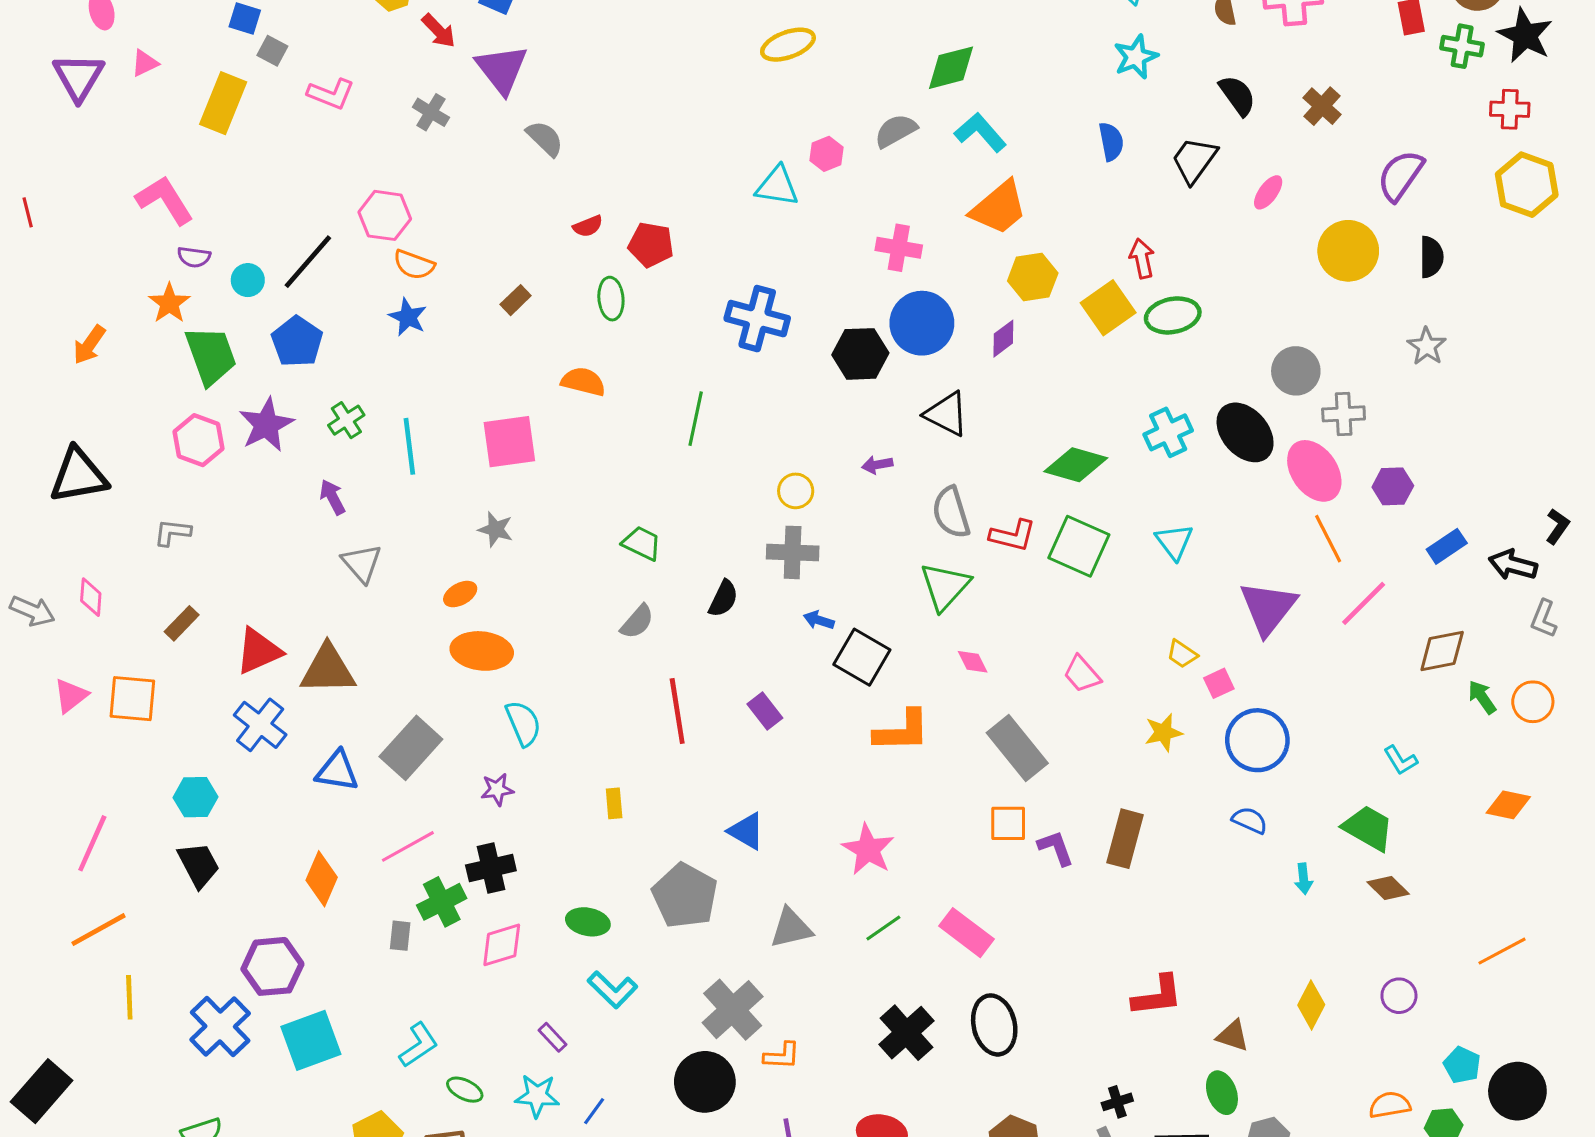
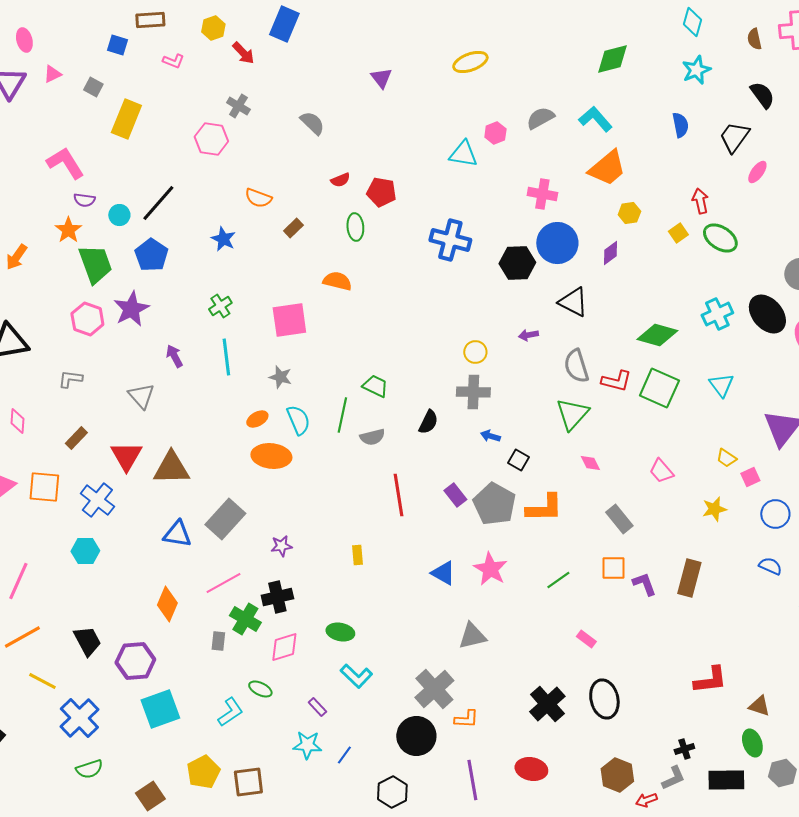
gray square: (272, 51) -> (93, 87), moved
green diamond: (951, 68) -> (612, 59), moved
purple triangle: (502, 69) -> (381, 78), moved, size x0.6
pink L-shape: (331, 94) -> (173, 61), moved, size x0.7
yellow rectangle: (223, 103) -> (126, 119), moved
pink ellipse: (1268, 192) -> (757, 172), moved
pink hexagon: (385, 215) -> (211, 139), moved
orange semicircle: (414, 265) -> (258, 198), moved
yellow hexagon: (1033, 277) -> (629, 213), size x0.7
yellow square: (1108, 308) -> (678, 233), size x0.6
green ellipse: (1173, 315) -> (720, 238), turned 44
green line: (696, 419) -> (342, 415), moved
green cross: (346, 420) -> (220, 306), moved
cyan line: (409, 446) -> (226, 357), moved
gray triangle: (362, 563) -> (141, 396), moved
gray semicircle: (637, 622) -> (372, 437), turned 35
red triangle: (259, 651) -> (126, 456), turned -36
black square: (862, 657) -> (518, 460), size x0.6
cyan semicircle: (523, 723) -> (298, 420), moved
blue cross: (260, 725) -> (97, 500), moved
blue circle: (1257, 740) -> (775, 514), size x0.7
gray rectangle: (1017, 748) -> (619, 519), size x0.7
pink star: (868, 850) -> (490, 569), moved
black trapezoid: (199, 865) -> (87, 641), moved
gray pentagon: (685, 896) -> (494, 504), moved
green cross: (442, 902) -> (245, 619), turned -32
green line: (883, 928) -> (558, 580), moved
pink rectangle: (966, 933) -> (586, 639), size x0.6
yellow line: (129, 997) -> (42, 681), turned -60
blue cross: (220, 1026) -> (79, 718), moved
green ellipse: (465, 1090) -> (260, 689), moved

